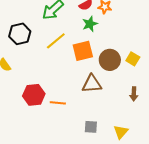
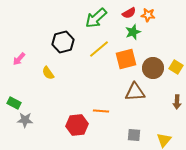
red hexagon: (34, 95) -> (77, 125), moved

